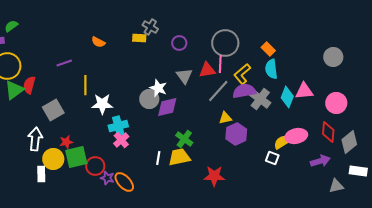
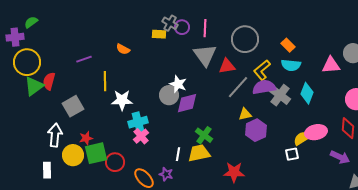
orange semicircle: (98, 42) -> (123, 49), moved
purple circle: (179, 43) -> (182, 27), moved
pink line: (220, 64) -> (205, 28), moved
cyan semicircle: (271, 69) -> (291, 65), turned -78
gray triangle: (184, 76) -> (205, 55), moved, size x1.4
pink triangle: (304, 91) -> (331, 65), moved
white square: (272, 158) -> (292, 154), turned -32
purple arrow: (320, 161) -> (340, 157), turned 42
white rectangle: (41, 174) -> (47, 170), moved
purple star: (107, 178) -> (166, 174), moved

